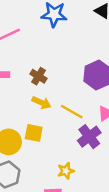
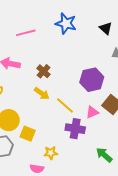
yellow square: (34, 133) -> (28, 134), moved
purple cross: (89, 137) -> (75, 129), turned 36

